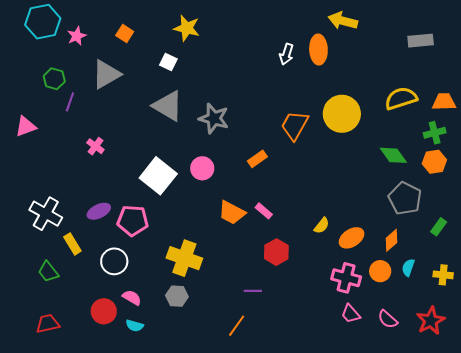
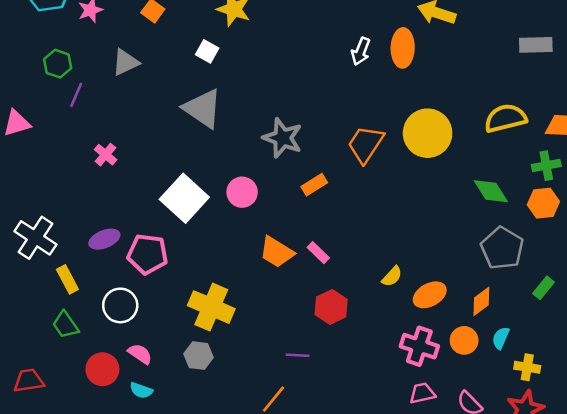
gray triangle: (106, 74) -> (125, 62), size x0.7
gray star: (214, 118) -> (283, 138), moved
green trapezoid: (48, 272) -> (65, 325), moved
yellow cross: (443, 275) -> (527, 367), moved
pink trapezoid: (351, 314) -> (422, 393), turned 115

